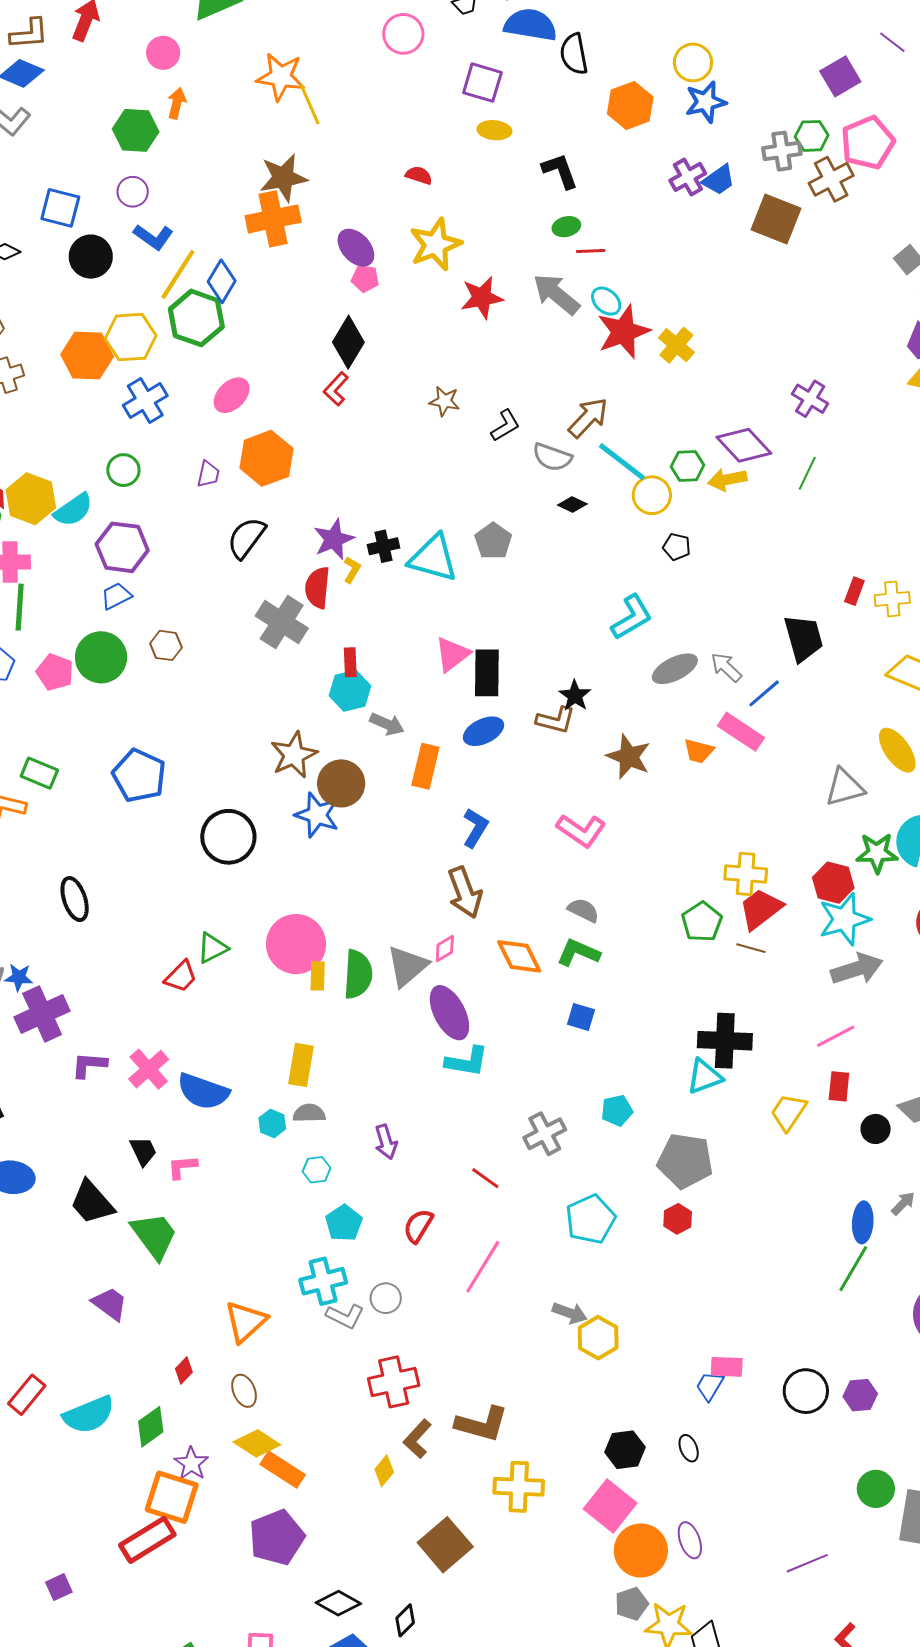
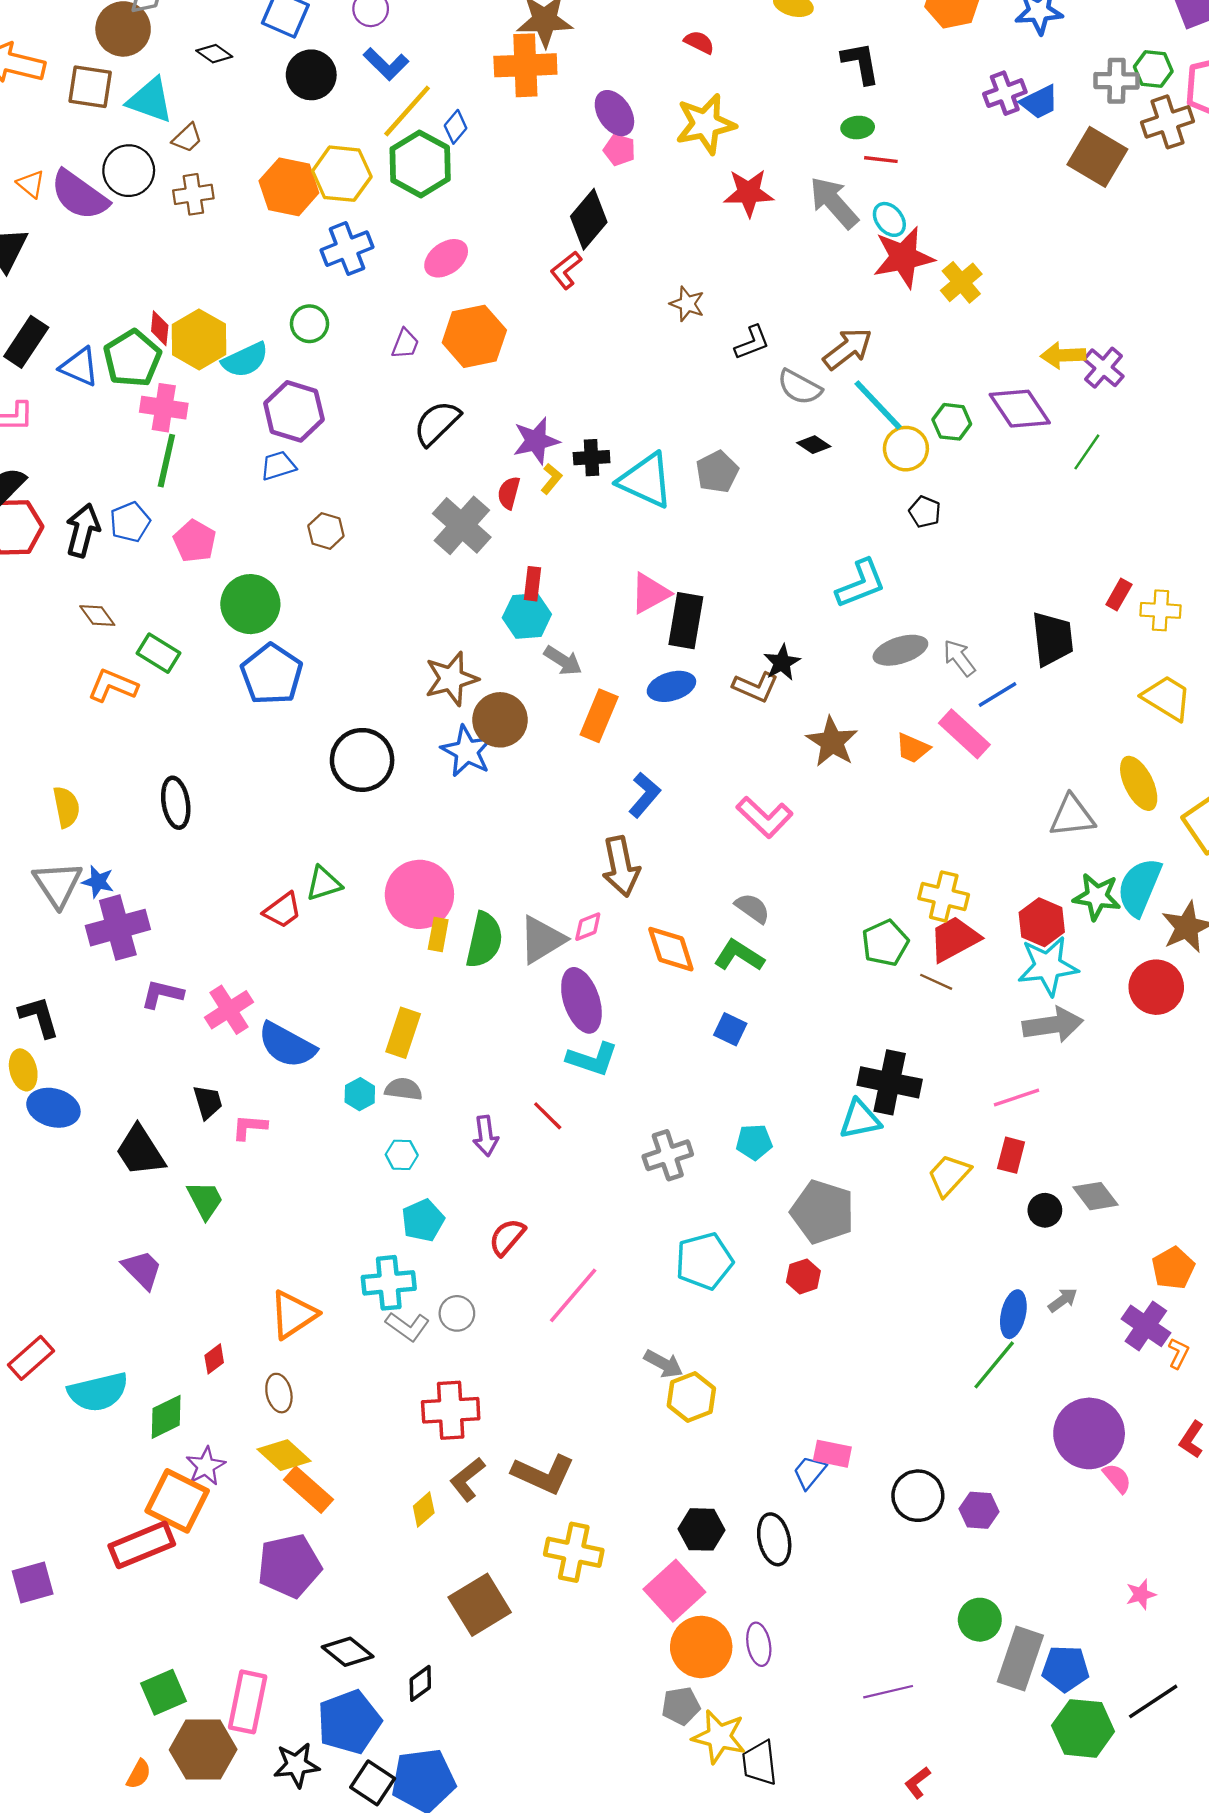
blue diamond: (222, 281) -> (456, 127), size x0.7
yellow arrow: (727, 480) -> (1063, 355), moved
red semicircle: (318, 588) -> (509, 493), size x0.7
green circle: (101, 657) -> (250, 604), moved
red line: (485, 1178) -> (548, 1116), moved
green trapezoid: (154, 1235) -> (205, 1200), size x0.7
black ellipse: (689, 1448) -> (774, 1539), size x1.6
purple square: (59, 1587) -> (33, 1583), size x1.4

